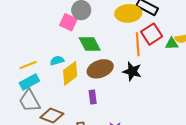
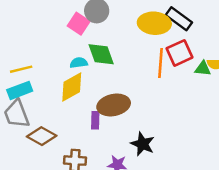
cyan semicircle: (57, 61) -> (79, 63), moved
brown ellipse: (100, 69) -> (114, 105), moved
black star: (132, 71) -> (143, 144), moved

